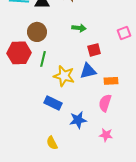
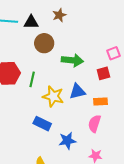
green arrow: (79, 28) -> (72, 60), moved, size x1.5
brown circle: (37, 32) -> (44, 43), moved
red square: (94, 50) -> (103, 73), moved

